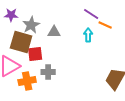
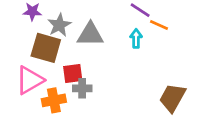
gray triangle: (54, 32) -> (90, 34), size x1.5
red square: (35, 54) -> (73, 73), moved

